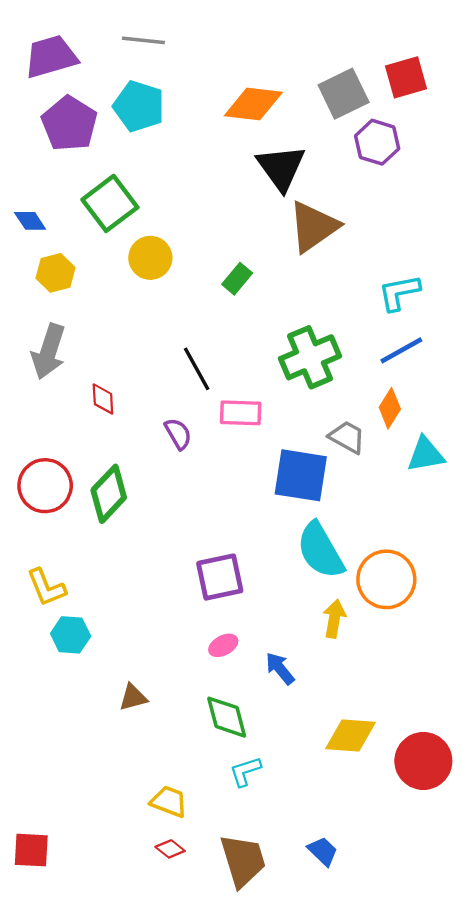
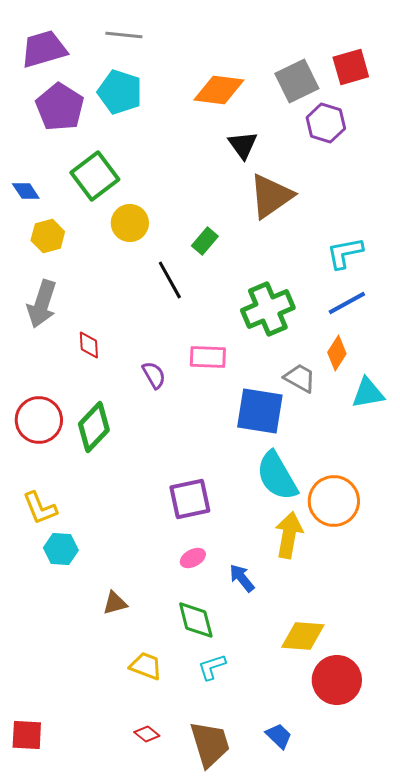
black triangle: (281, 168) -> (243, 145), size x0.7
black line: (197, 369) -> (170, 280), moved
yellow arrow: (334, 619) -> (289, 535), size x1.4
red circle: (423, 761) -> (337, 680), moved
yellow trapezoid: (169, 801) -> (146, 666), moved

